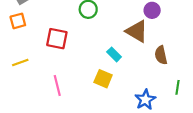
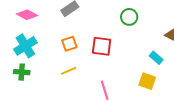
orange square: (18, 21) -> (69, 44), moved

